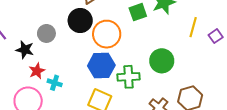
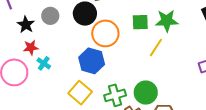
yellow line: (193, 27) -> (156, 47), moved
green circle: (162, 61) -> (146, 93), moved
green cross: (129, 77) -> (115, 95), moved, turned -30

